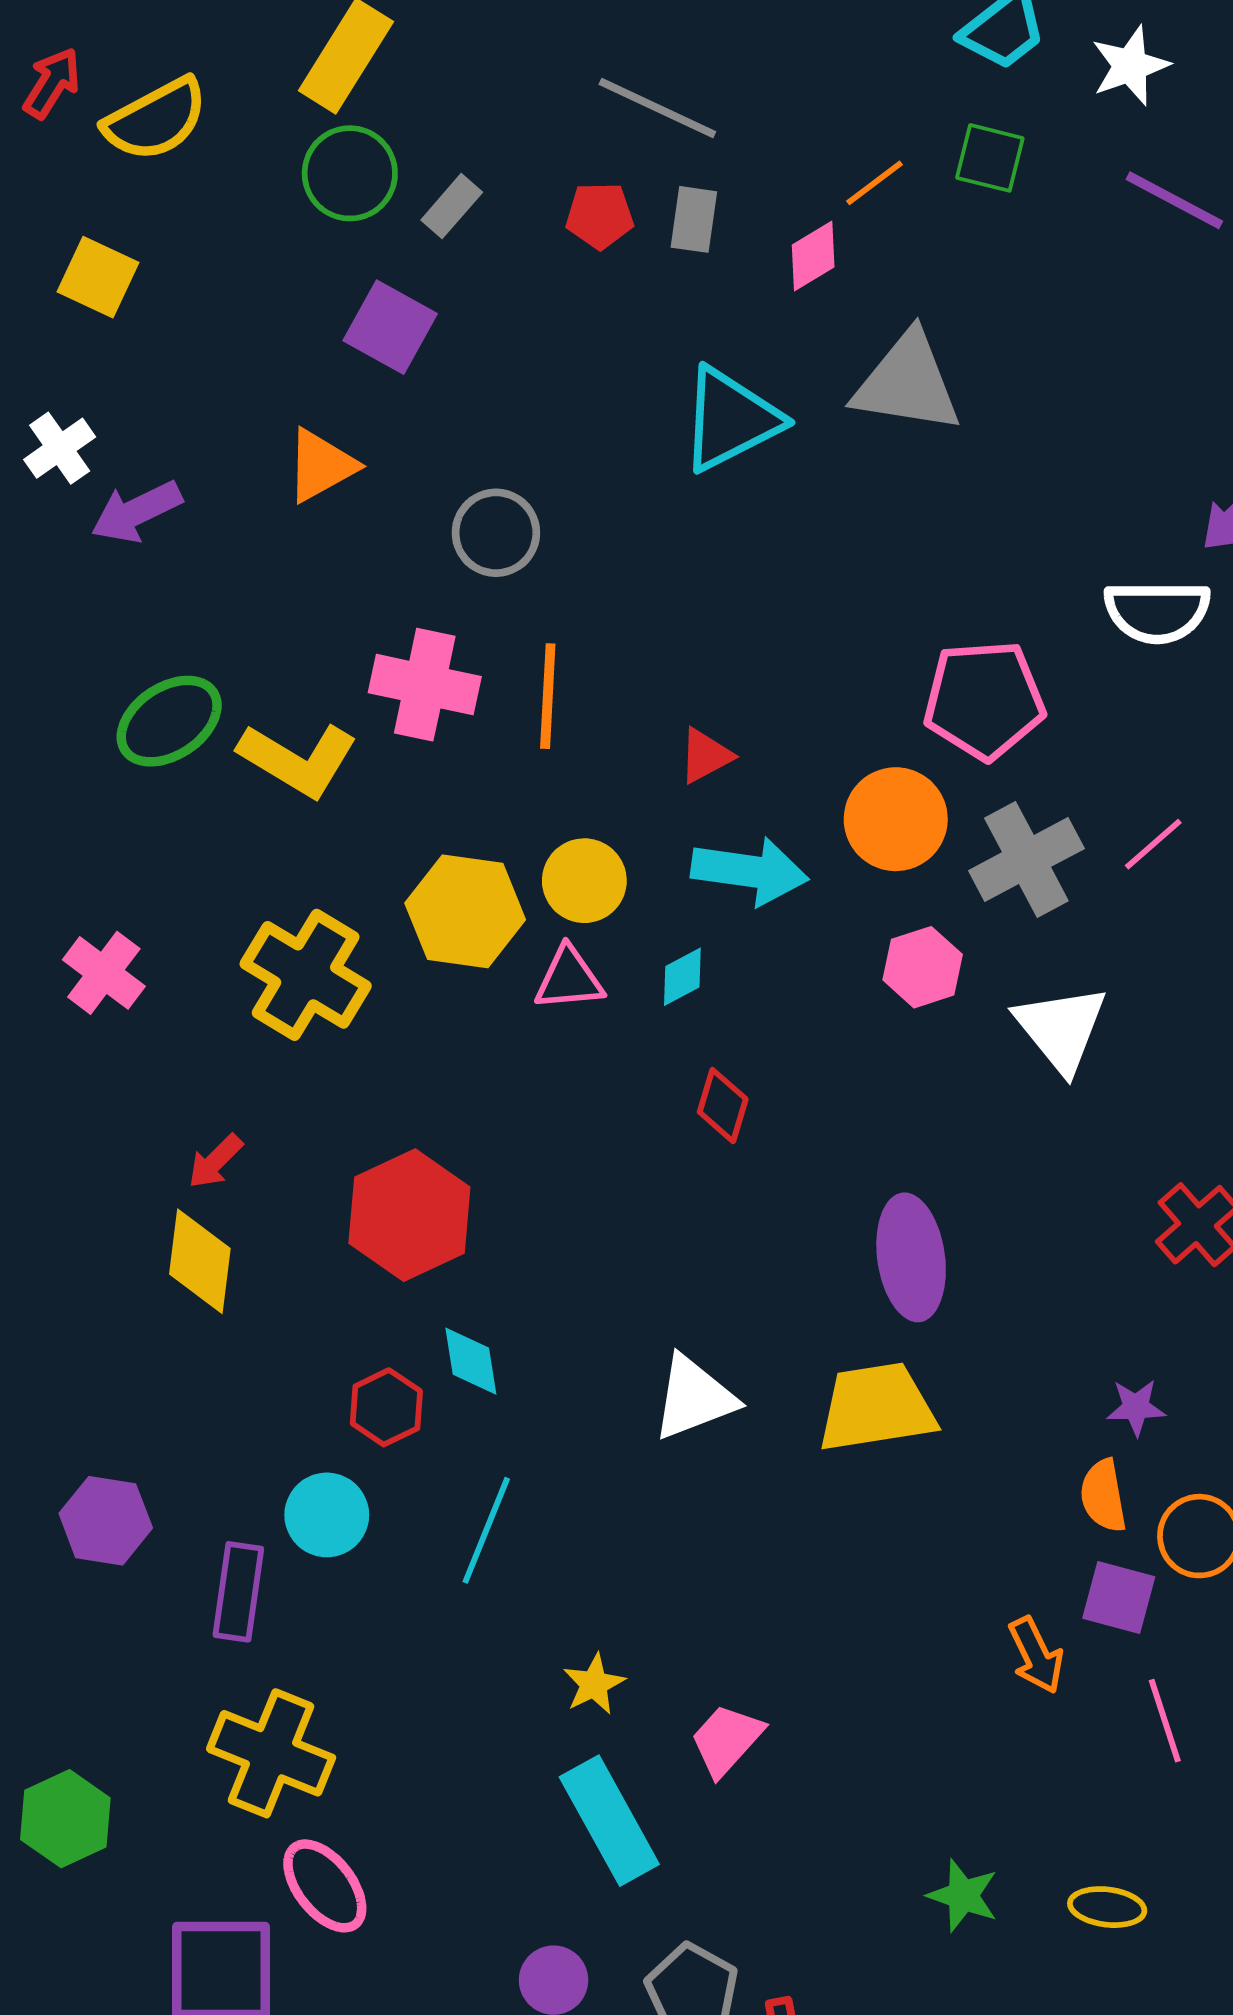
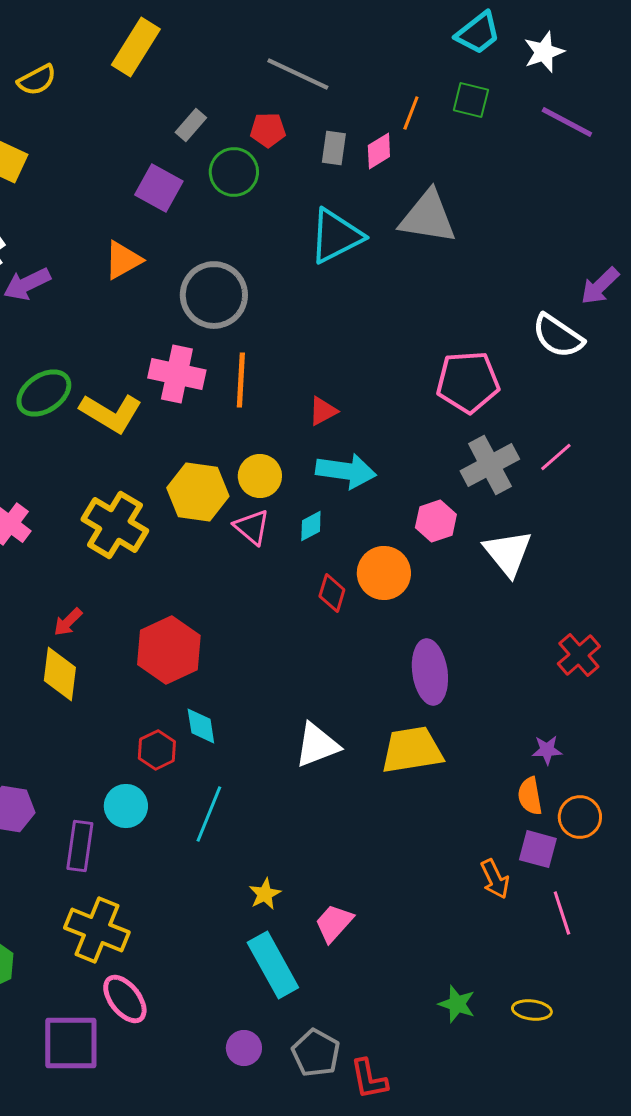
yellow semicircle: (156, 120) -> (37, 80), size x0.7
green circle: (350, 173) -> (234, 172), moved
orange line: (875, 183) -> (411, 113), turned -32
gray rectangle: (694, 219) -> (334, 148), moved
gray circle: (496, 533) -> (214, 295), size x1.5
white semicircle: (1157, 612) -> (558, 336), turned 34
orange circle: (896, 819) -> (384, 573), moved
pink triangle: (569, 979) -> (252, 527), turned 45

